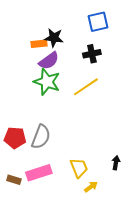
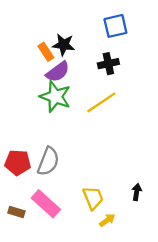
orange rectangle: (39, 44) -> (46, 52), turned 63
pink rectangle: (39, 173) -> (46, 204), turned 60

